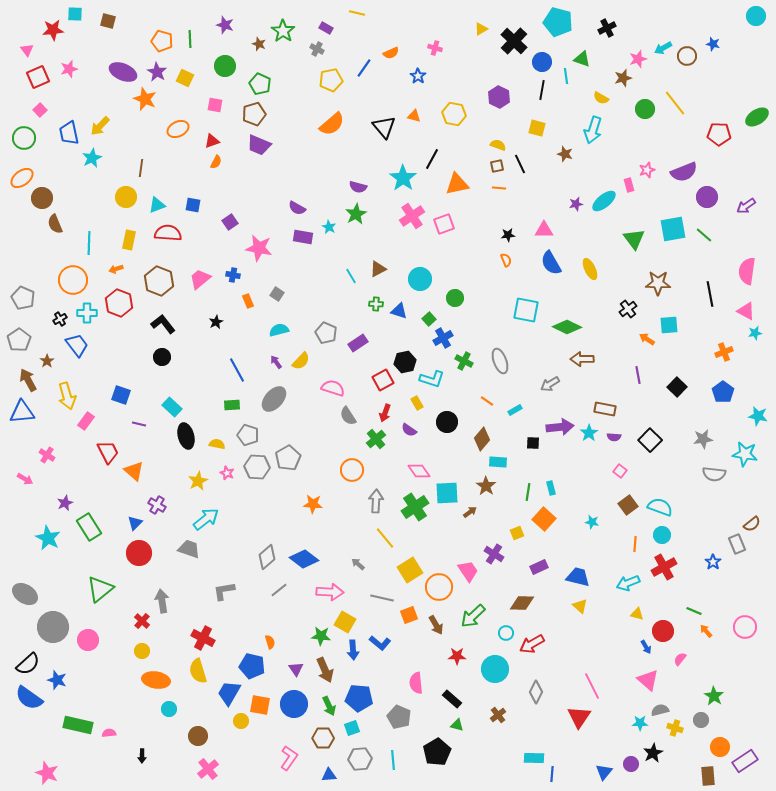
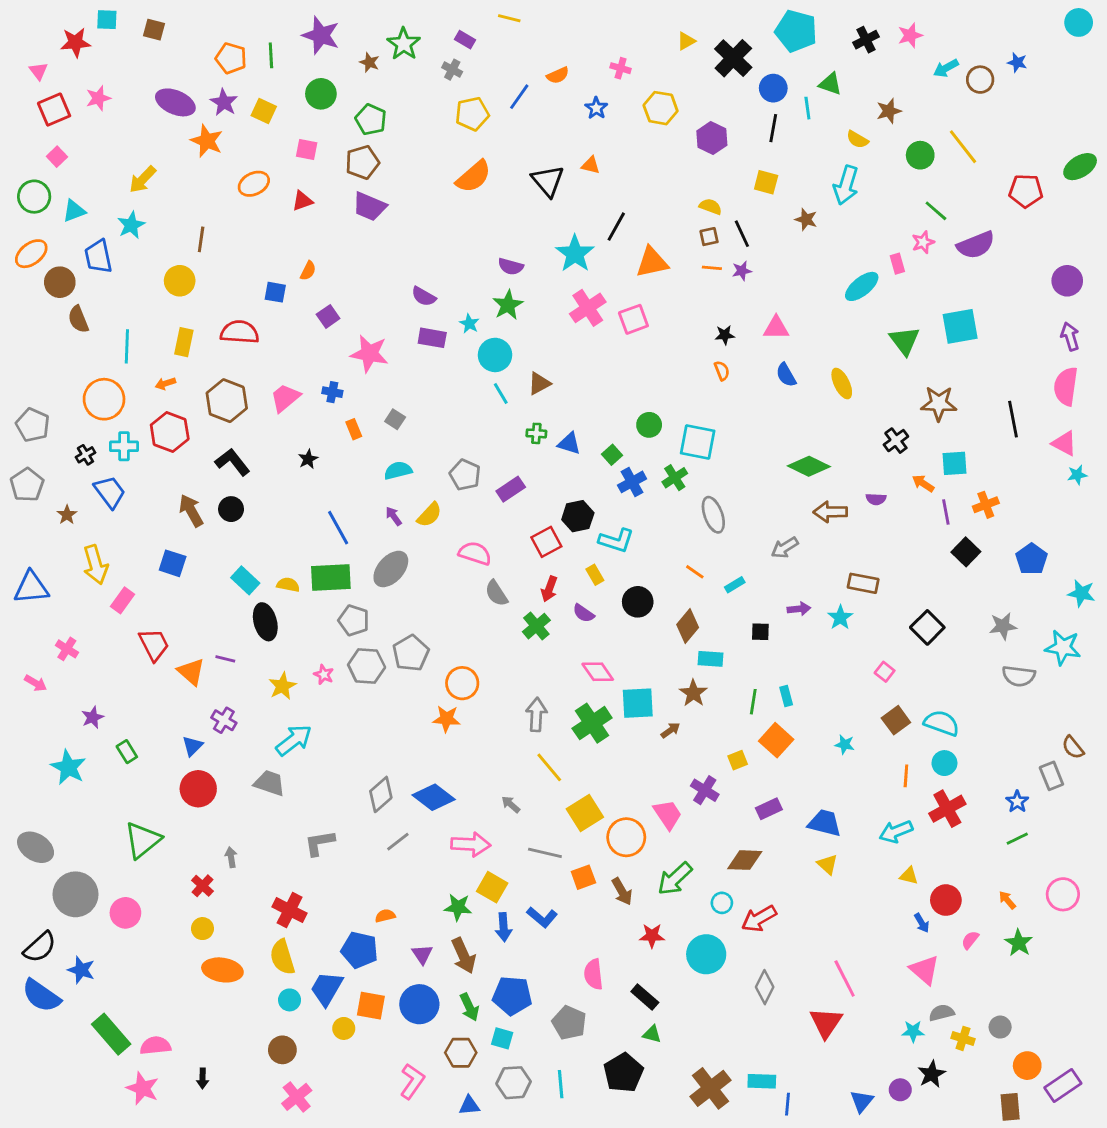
purple star: (225, 25) -> (321, 35), size x1.5
pink star: (638, 59) -> (910, 35), moved
yellow hexagon: (454, 114) -> (661, 108), moved
blue trapezoid: (69, 133) -> (98, 257), moved
orange semicircle: (216, 162) -> (308, 271), moved
purple circle: (707, 197) -> (1067, 281), moved
purple star: (576, 204) -> (742, 271), moved
cyan triangle: (157, 205) -> (74, 211), moved
purple arrow: (746, 206) -> (1070, 336), moved, turned 108
green line: (704, 235) -> (936, 211), moved
blue semicircle: (551, 263) -> (786, 375), size x0.7
cyan circle: (420, 279) -> (495, 355), moved
cyan square: (526, 310) -> (698, 442), moved
orange cross: (724, 352) -> (986, 505), moved
green cross: (464, 361) -> (675, 478), moved, turned 30
purple line: (638, 375) -> (946, 512), moved
brown arrow: (28, 380) -> (191, 510), moved
green rectangle: (232, 405) -> (331, 578), size x1.8
purple line: (139, 424) -> (225, 659), moved
purple arrow: (560, 427) -> (799, 609), size x0.6
purple semicircle: (614, 437) -> (876, 499), moved
yellow semicircle: (217, 444) -> (288, 585), moved
orange circle: (352, 470) -> (462, 683), moved
brown semicircle: (752, 524) -> (1073, 747), turned 90
green rectangle: (89, 527) -> (127, 752), size x0.6
gray arrow: (162, 601) -> (231, 857), size x0.6
green line: (694, 611) -> (1017, 839), moved, turned -49
orange semicircle: (270, 642) -> (385, 916), turned -88
green star: (714, 696) -> (1019, 943), moved
cyan circle: (169, 709) -> (290, 1000), moved
brown cross: (498, 715) -> (710, 1088), moved, size x1.8
green rectangle: (78, 725) -> (111, 1034), turned 36
cyan square: (352, 728) -> (502, 1038), turned 35
pink semicircle: (109, 733) -> (155, 1046), size x1.5
pink star: (47, 773) -> (143, 1088), moved

